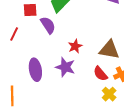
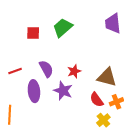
purple semicircle: (48, 25) -> (46, 69), moved
red line: (14, 34) -> (15, 71), moved, turned 40

